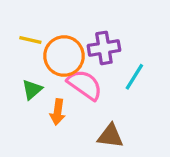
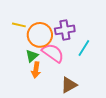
green triangle: (32, 90) -> (32, 56), moved
brown triangle: (110, 136) -> (69, 85), turned -36

